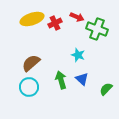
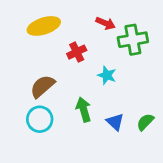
red cross: (55, 23) -> (77, 52), moved
green cross: (97, 29) -> (133, 40), turned -30
blue triangle: (82, 79) -> (115, 122), moved

